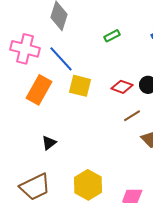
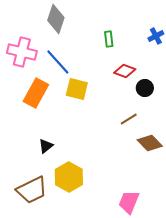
green rectangle: (112, 36) -> (109, 39), turned -70
red diamond: (122, 87) -> (125, 71), moved
yellow hexagon: (88, 185) -> (69, 177), moved

